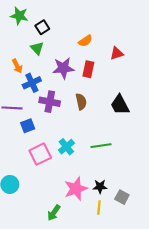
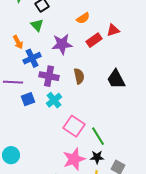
red rectangle: (88, 69) -> (94, 40), moved, turned 42
green line: (101, 146) -> (98, 136), moved, turned 66
cyan cross: (66, 147) -> (54, 100), moved
pink square: (40, 154) -> (74, 126), moved, turned -30

